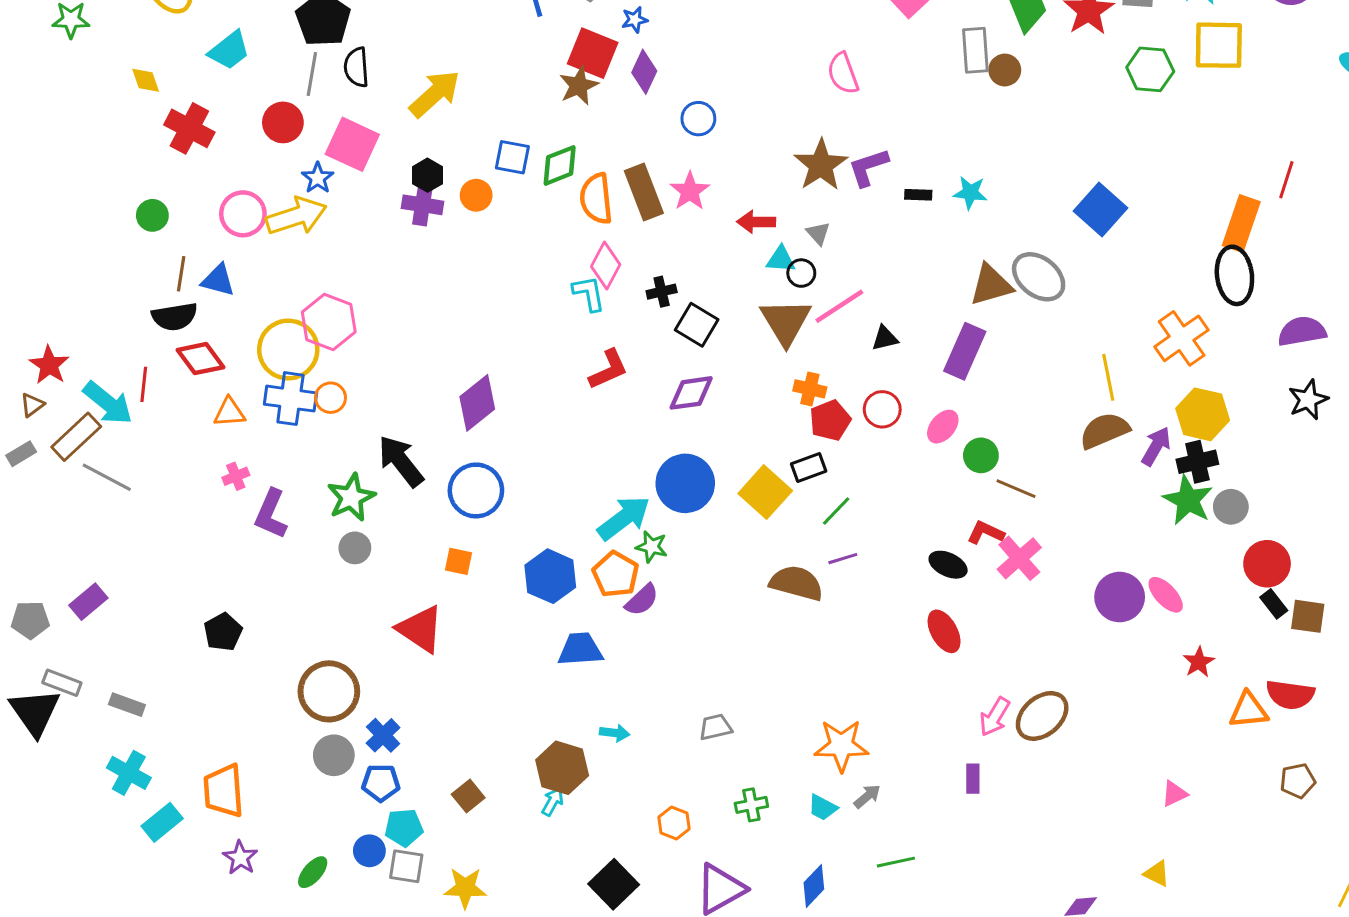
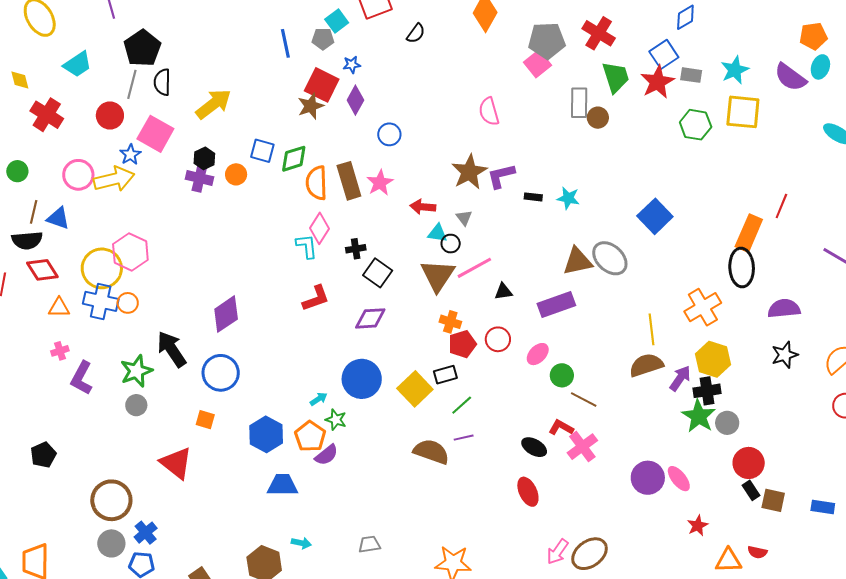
purple rectangle: (965, 351) -> (556, 305), turned 42
cyan arrow: (624, 518) -> (319, 399), size x0.5
red semicircle: (1290, 695) -> (757, 552), size x0.6

